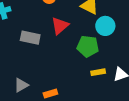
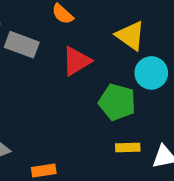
gray rectangle: (30, 38) -> (22, 45), moved

